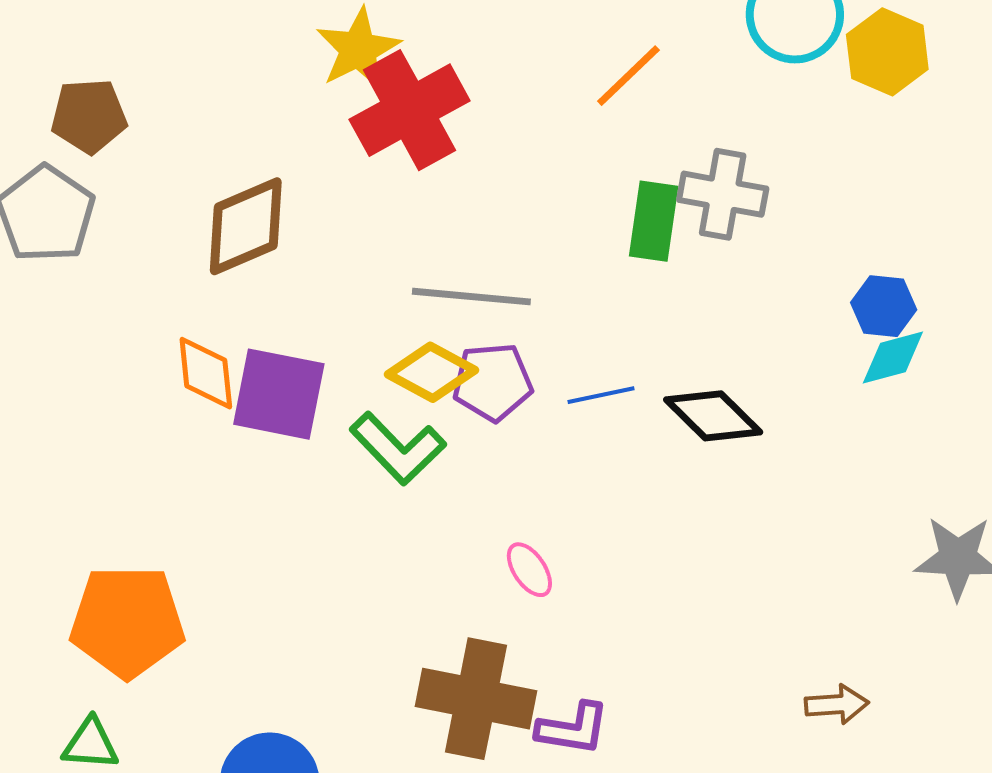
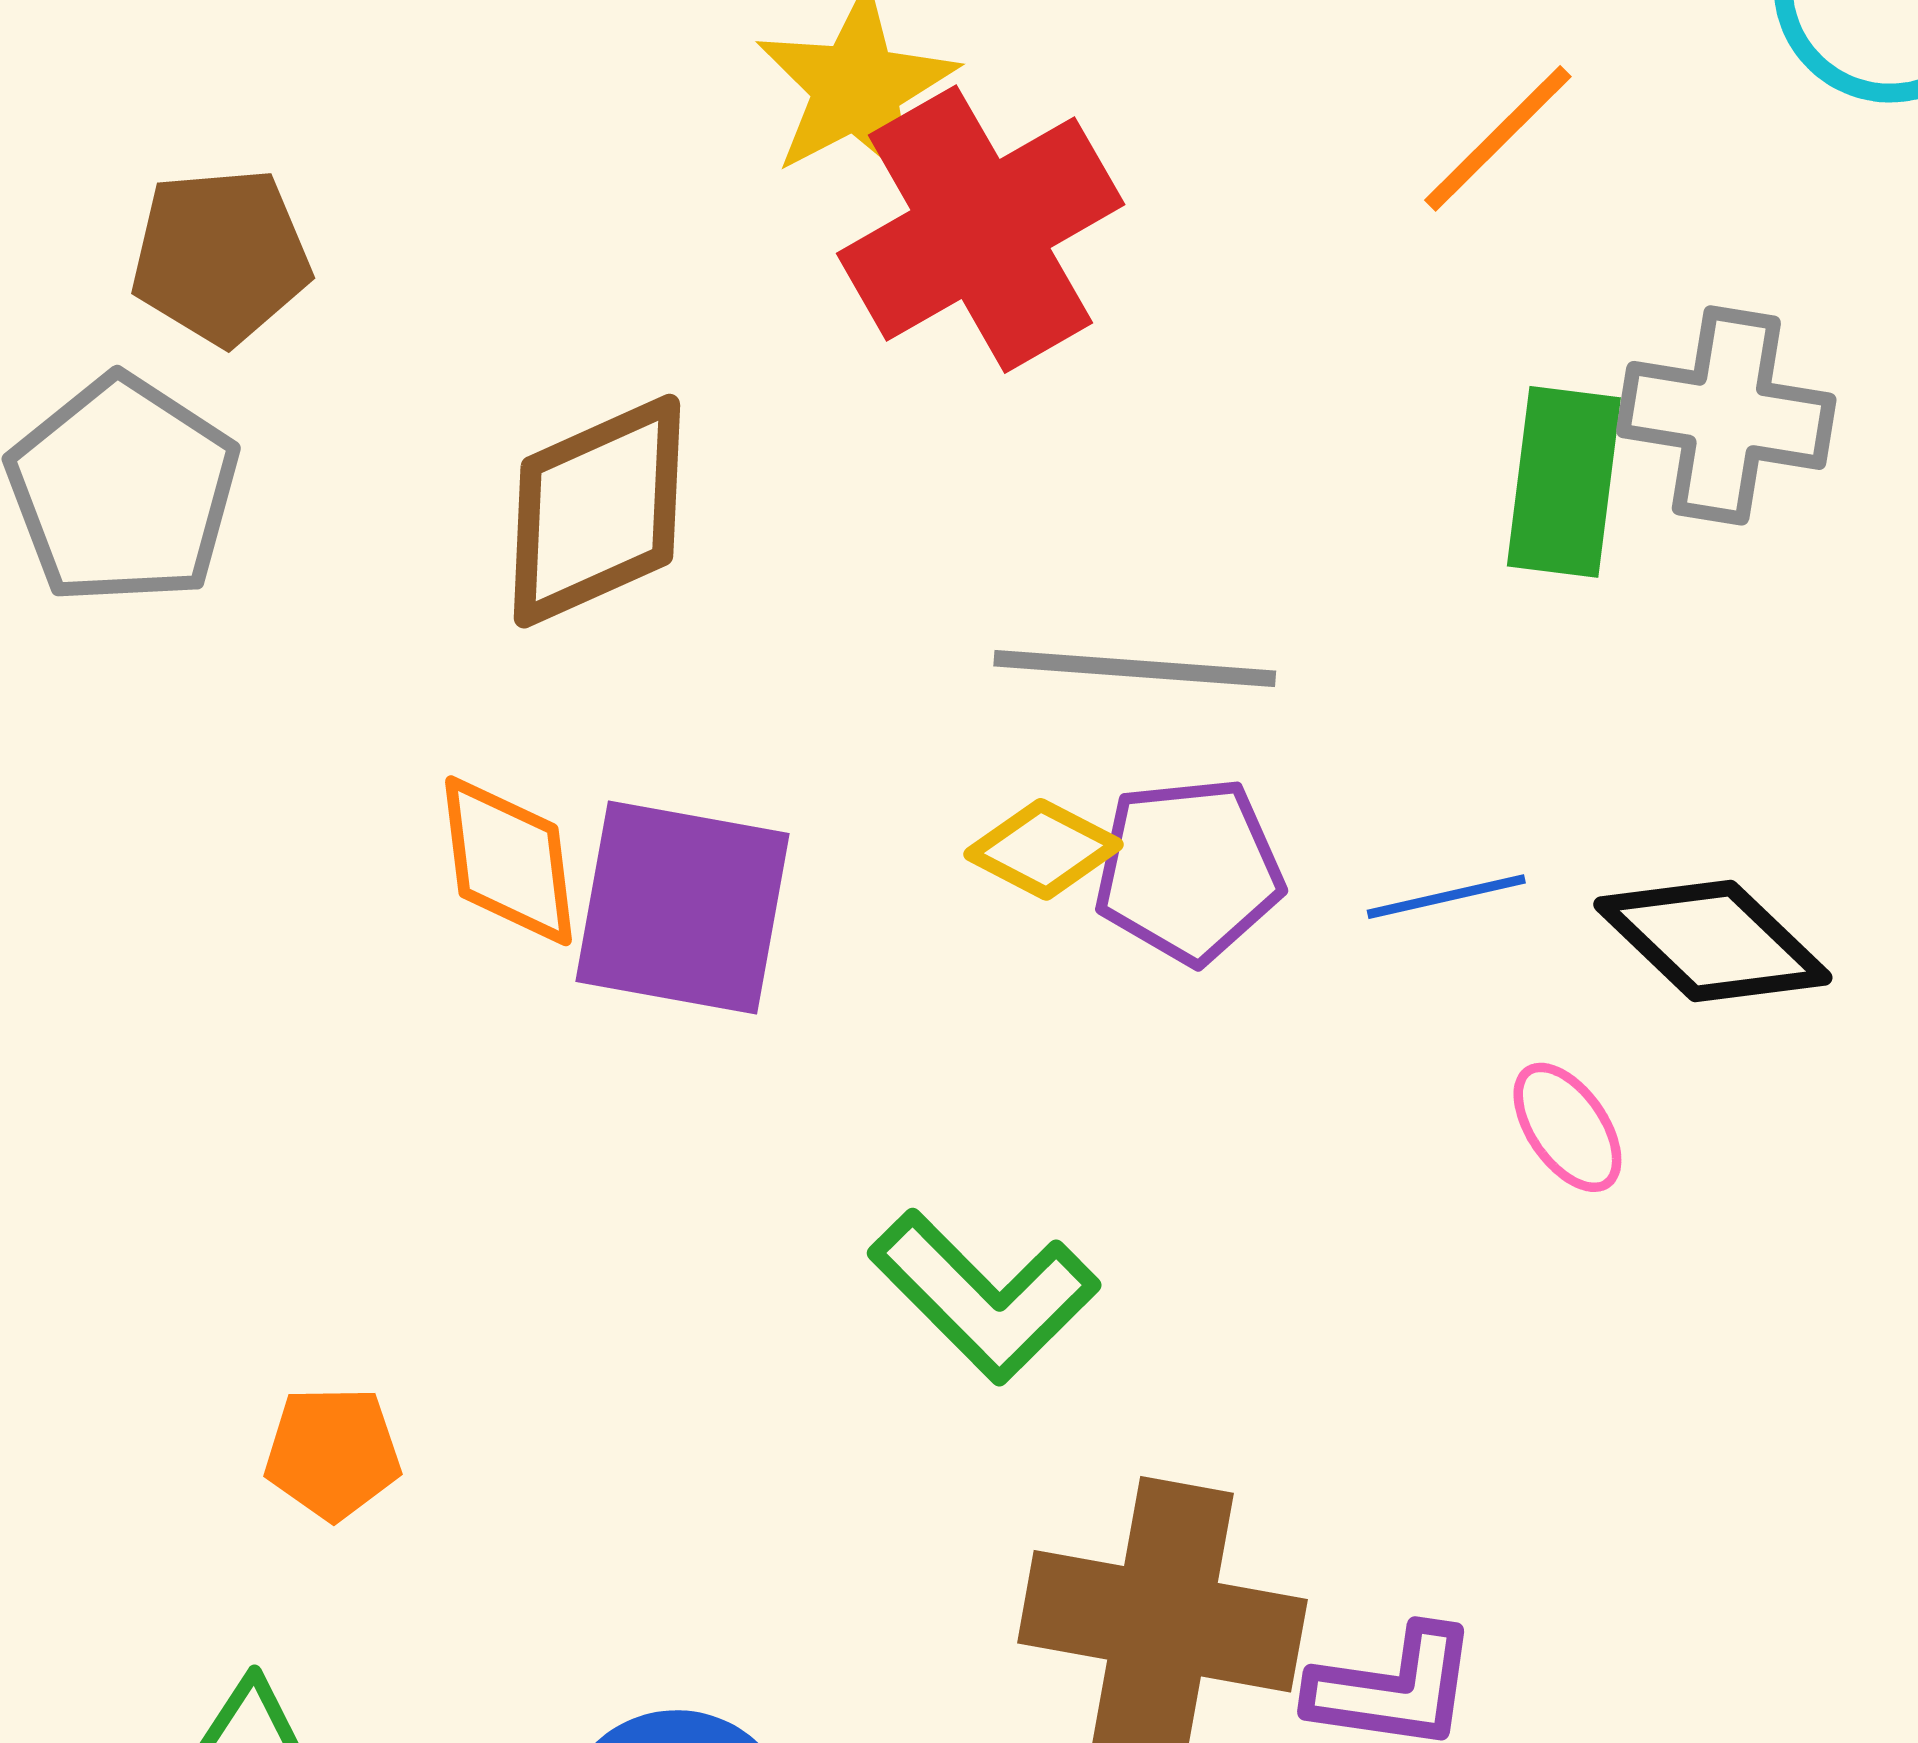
yellow diamond: (432, 372) -> (1044, 849), size x0.7
green L-shape: (398, 448) -> (984, 1296), moved
pink ellipse: (529, 570) -> (1567, 1127), moved
orange pentagon: (127, 622) -> (333, 1453), size x0.5

